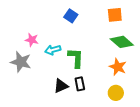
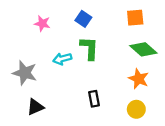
pink star: (32, 40) -> (42, 24), moved
green L-shape: (76, 58) -> (89, 48), moved
black triangle: (61, 86) -> (35, 107), moved

